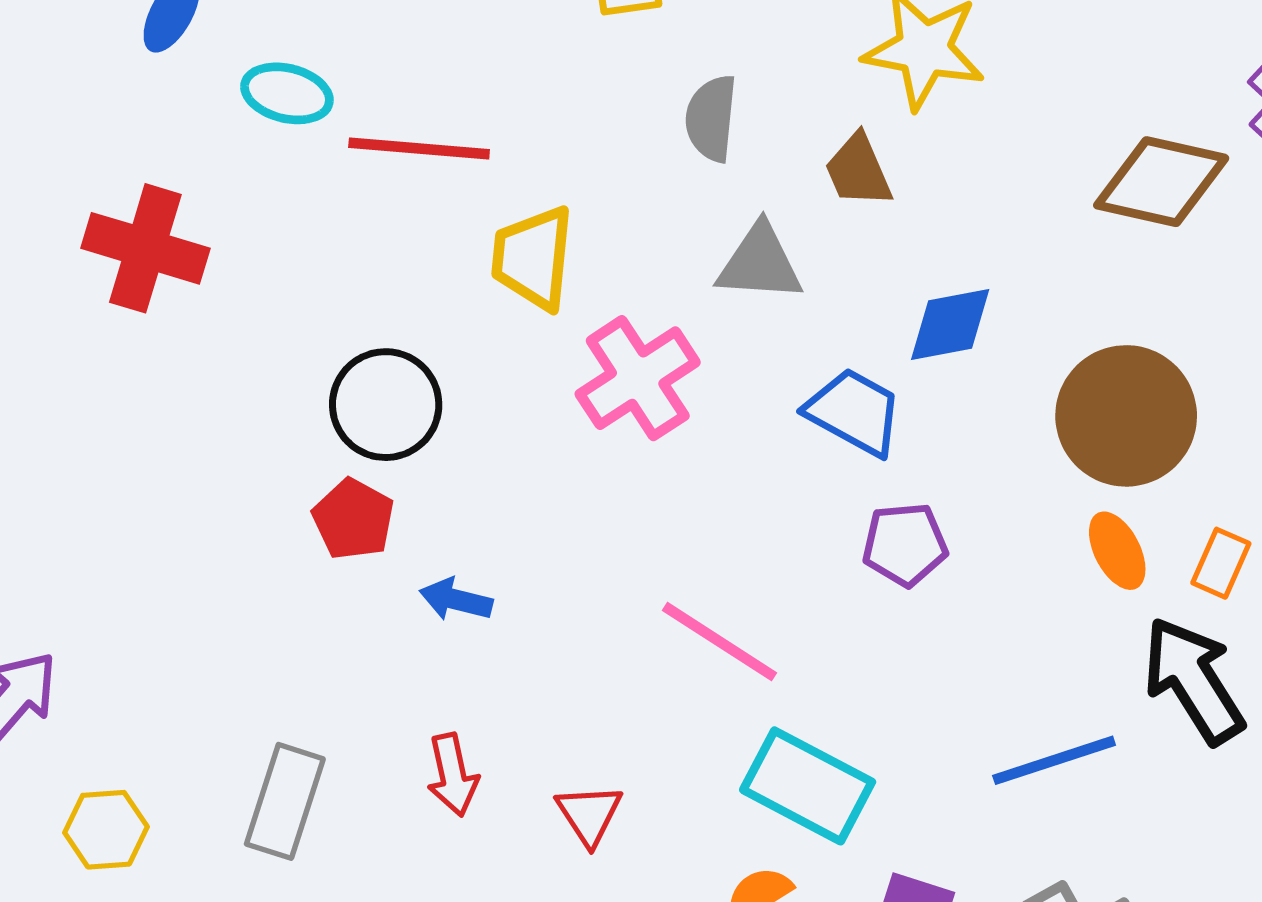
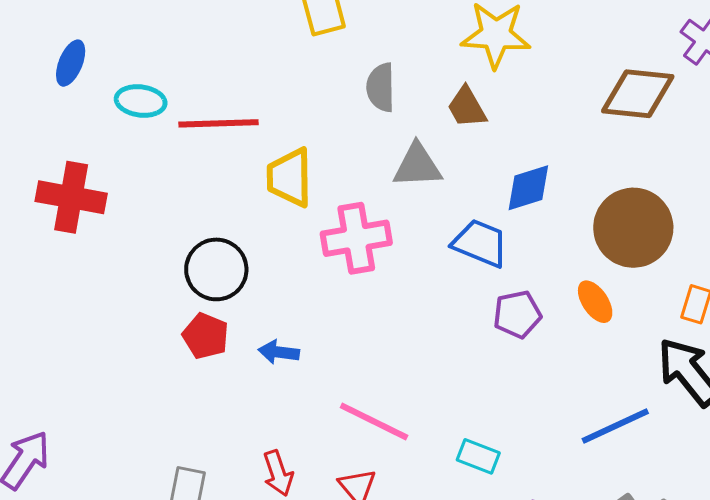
pink cross: (638, 378) -> (356, 238), turned 30
orange ellipse: (1117, 551) -> (595, 302), moved
blue arrow: (456, 600) -> (279, 352), moved
pink line: (720, 642) -> (374, 422), moved
cyan rectangle: (808, 786) -> (478, 456), size x0.6

